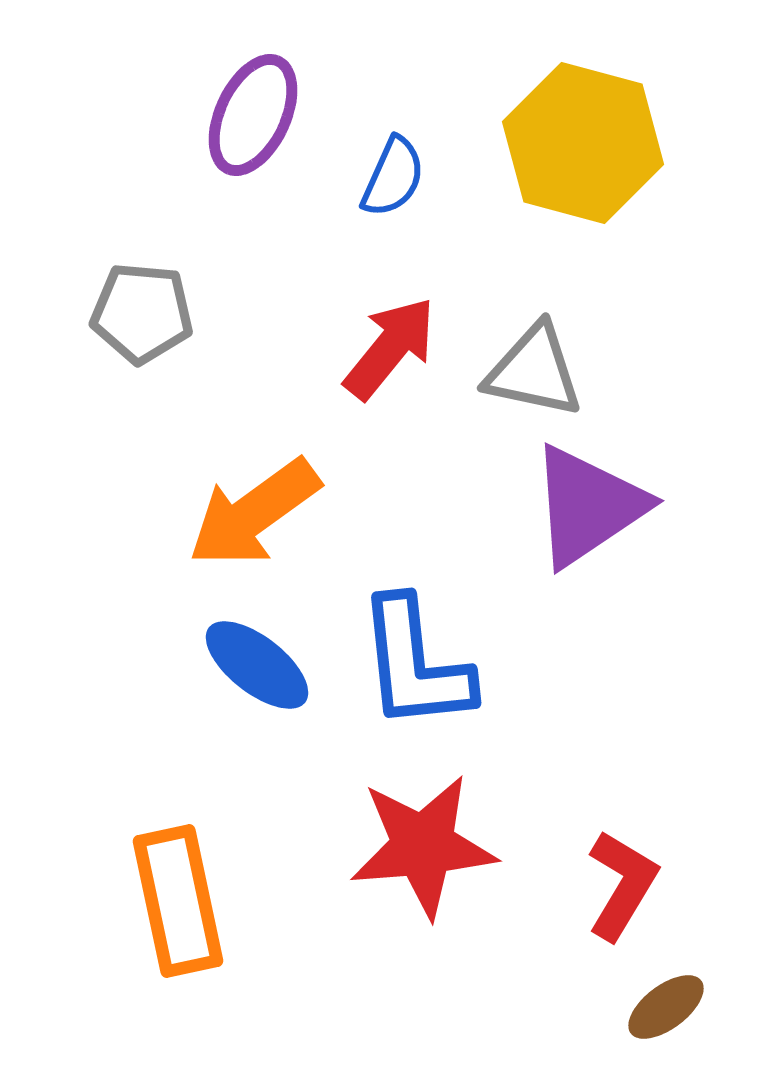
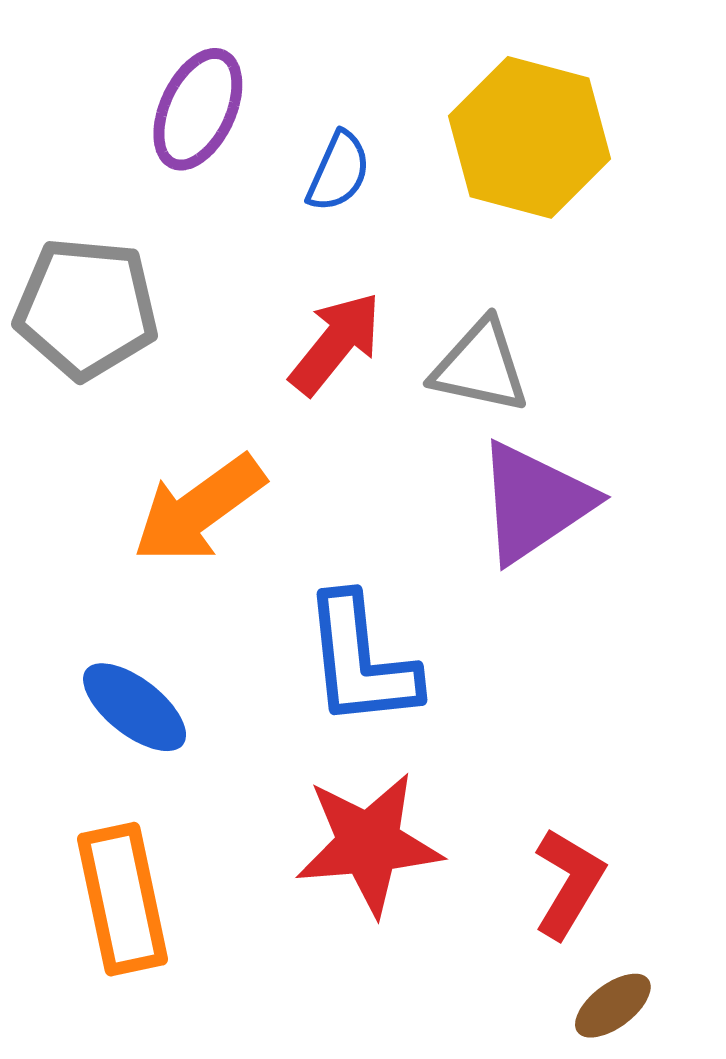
gray pentagon: (142, 313) -> (86, 308), size x1.4
blue ellipse: (257, 665) -> (135, 707), moved

